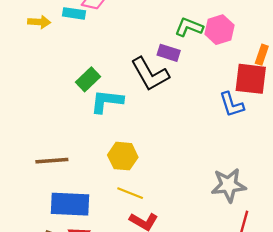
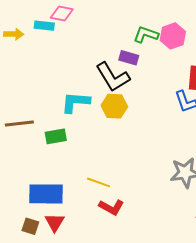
green rectangle: (88, 79) -> (56, 136), moved, turned 35
yellow hexagon: (123, 156) -> (114, 106), moved
brown line: (52, 161) -> (19, 124), moved

